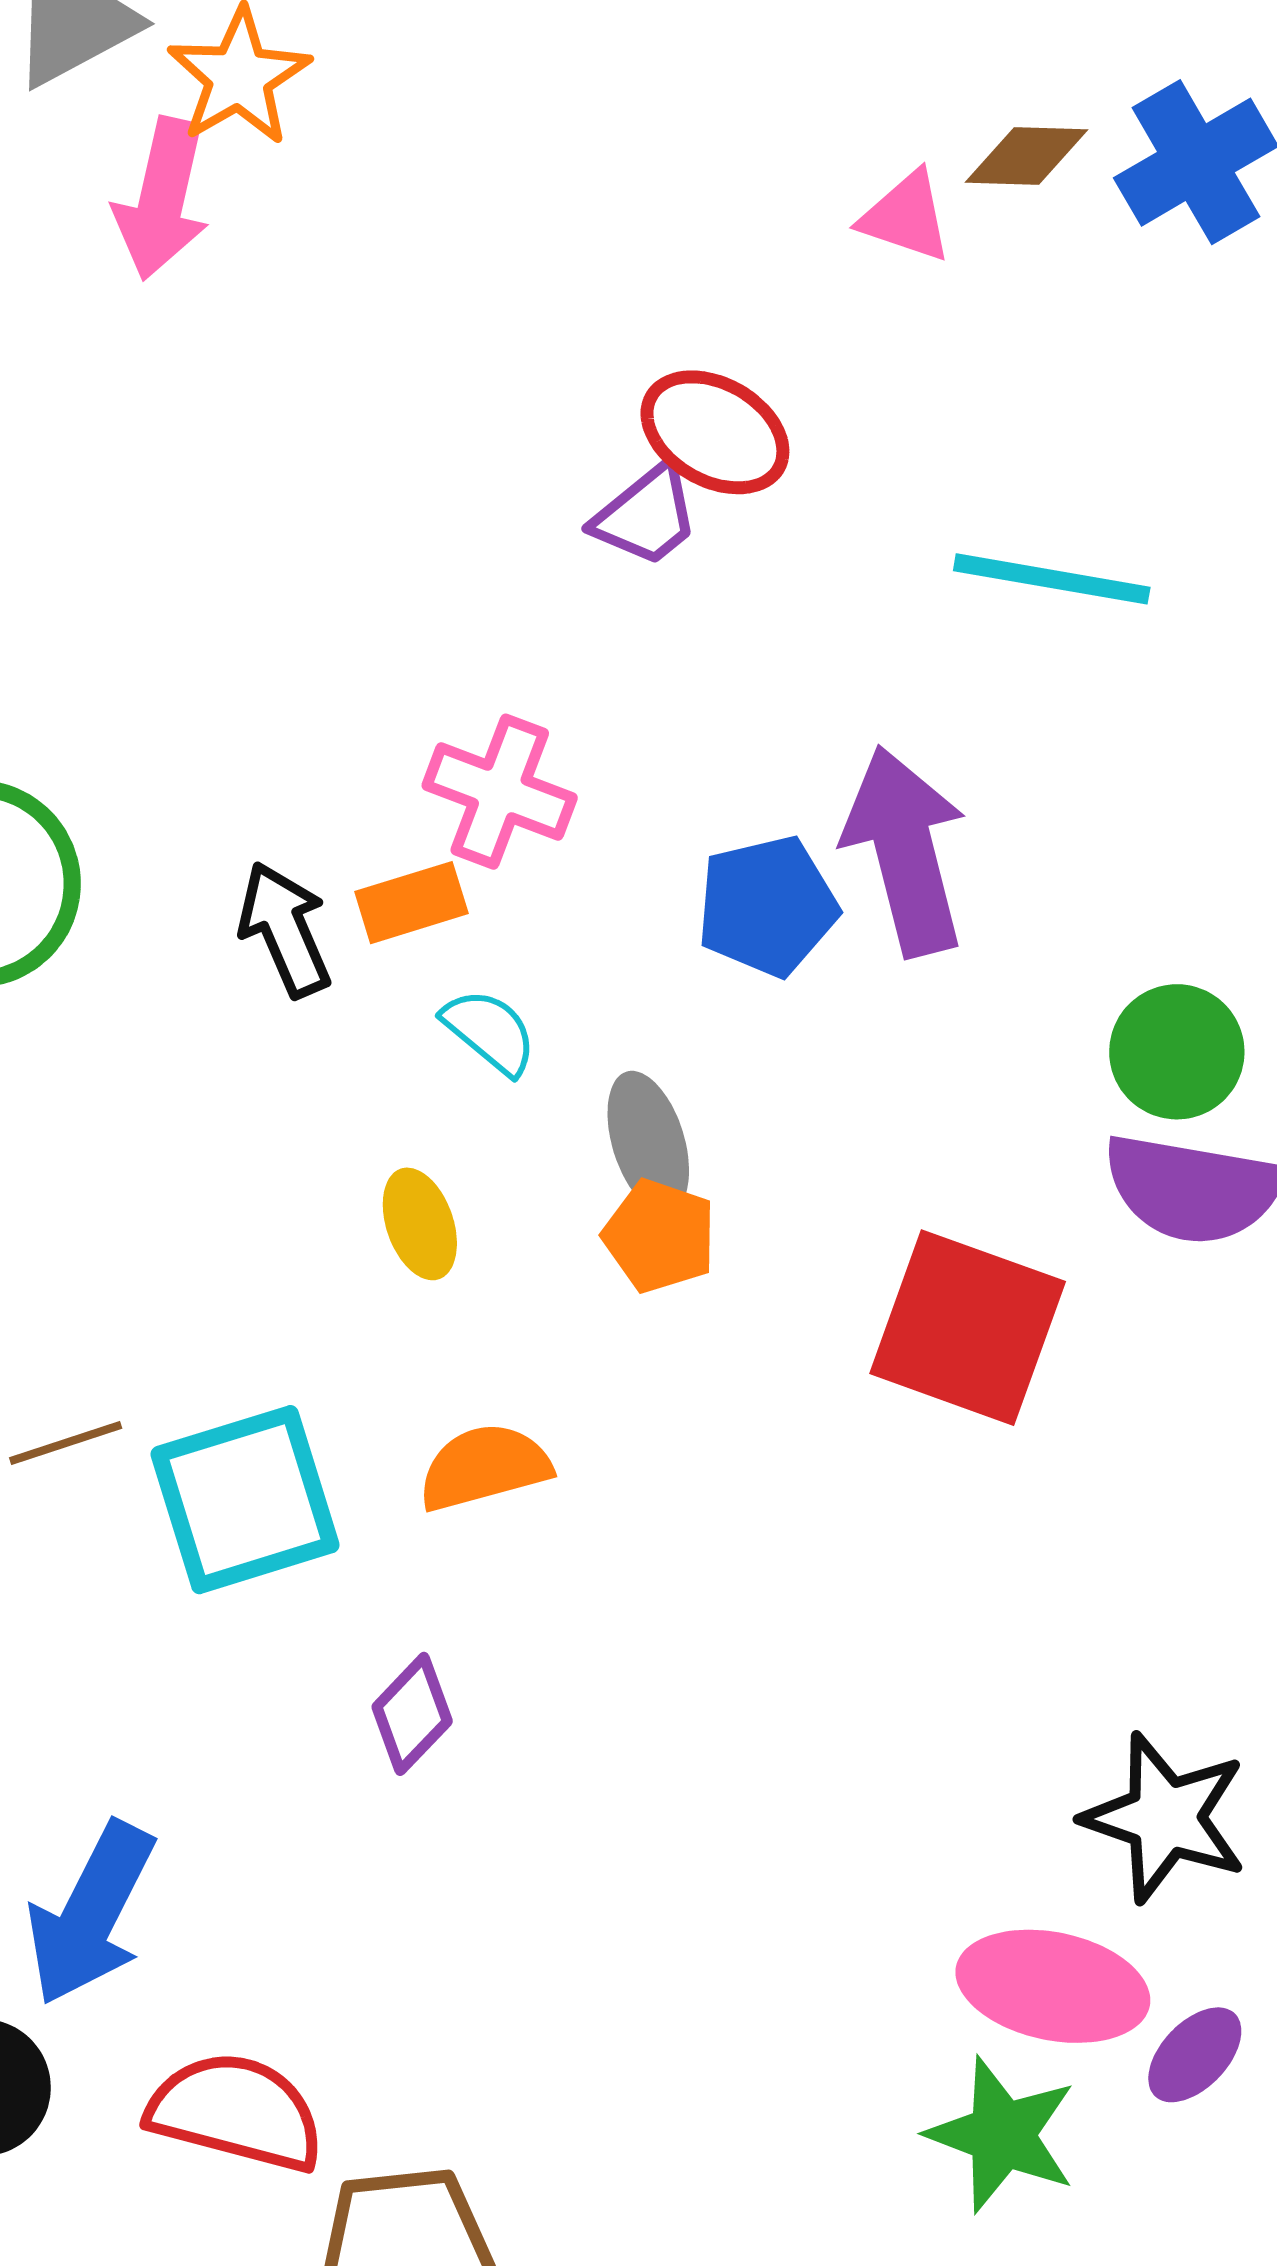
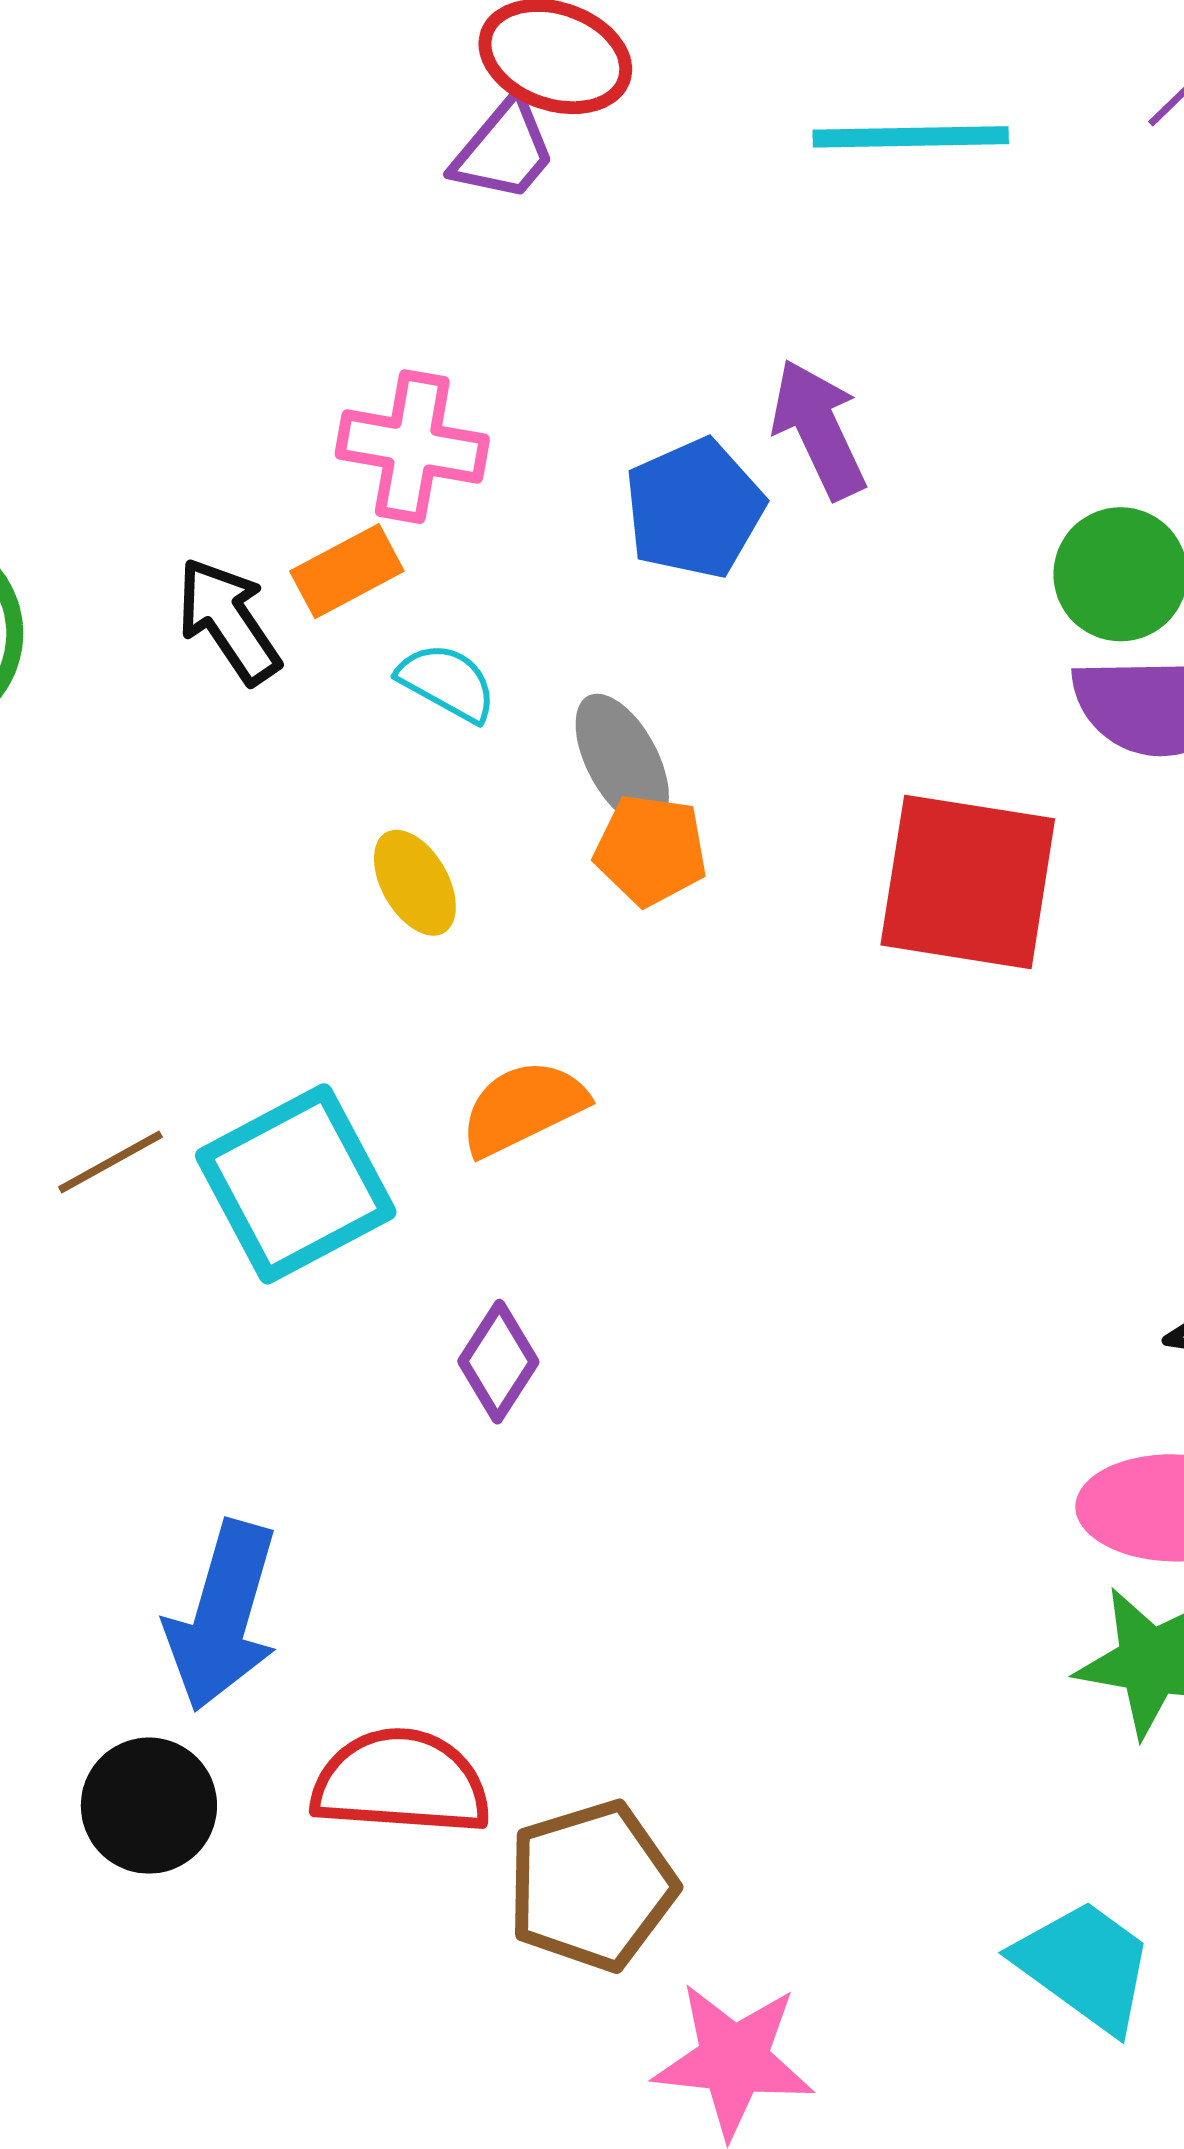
purple arrow: (905, 851) -> (819, 429), size x0.7

